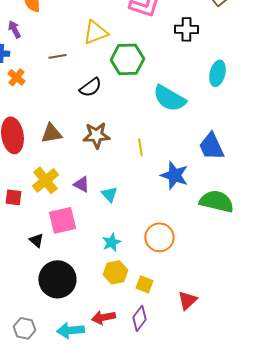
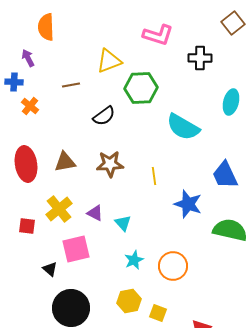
cyan star: (111, 242) -> (134, 260), moved

